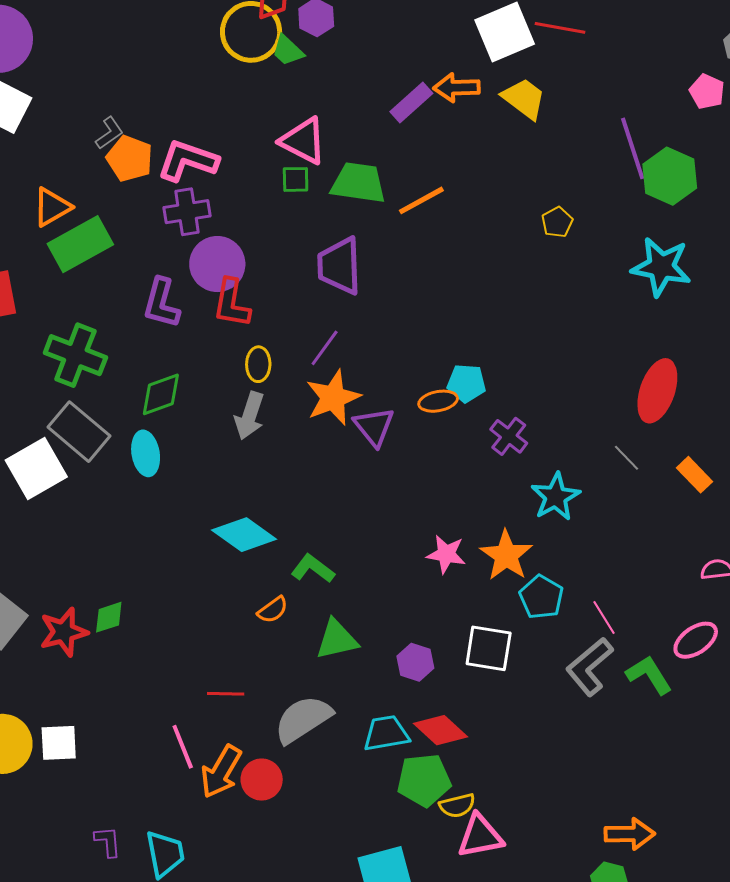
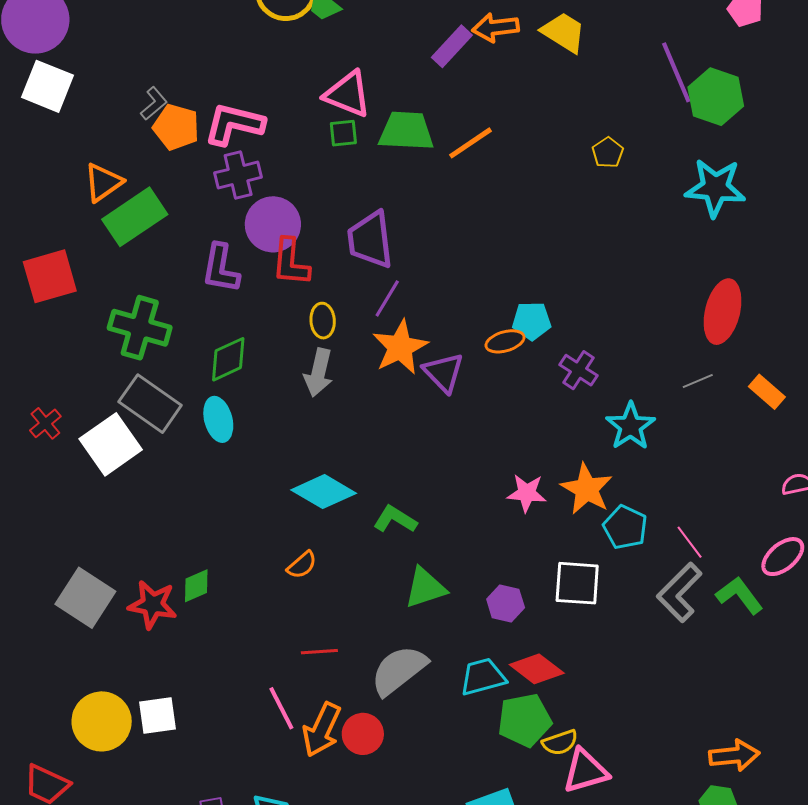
purple trapezoid: (340, 266) -> (370, 240), moved
gray line: (627, 458) -> (698, 381), turned -64
orange semicircle: (273, 610) -> (302, 565), moved
red star: (64, 632) -> (153, 605), turned 30

